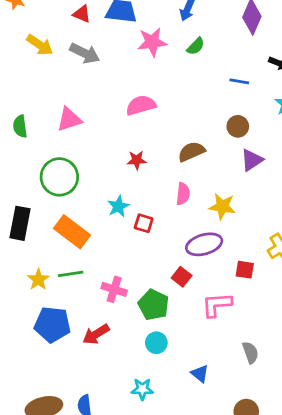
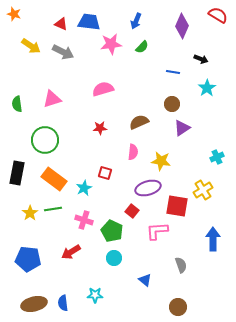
cyan star: (118, 206) -> (84, 188), moved
red square: (245, 270) -> (177, 206), size x1.6
blue pentagon: (52, 324) -> (28, 259), moved
cyan star: (142, 389) -> (95, 295), moved

